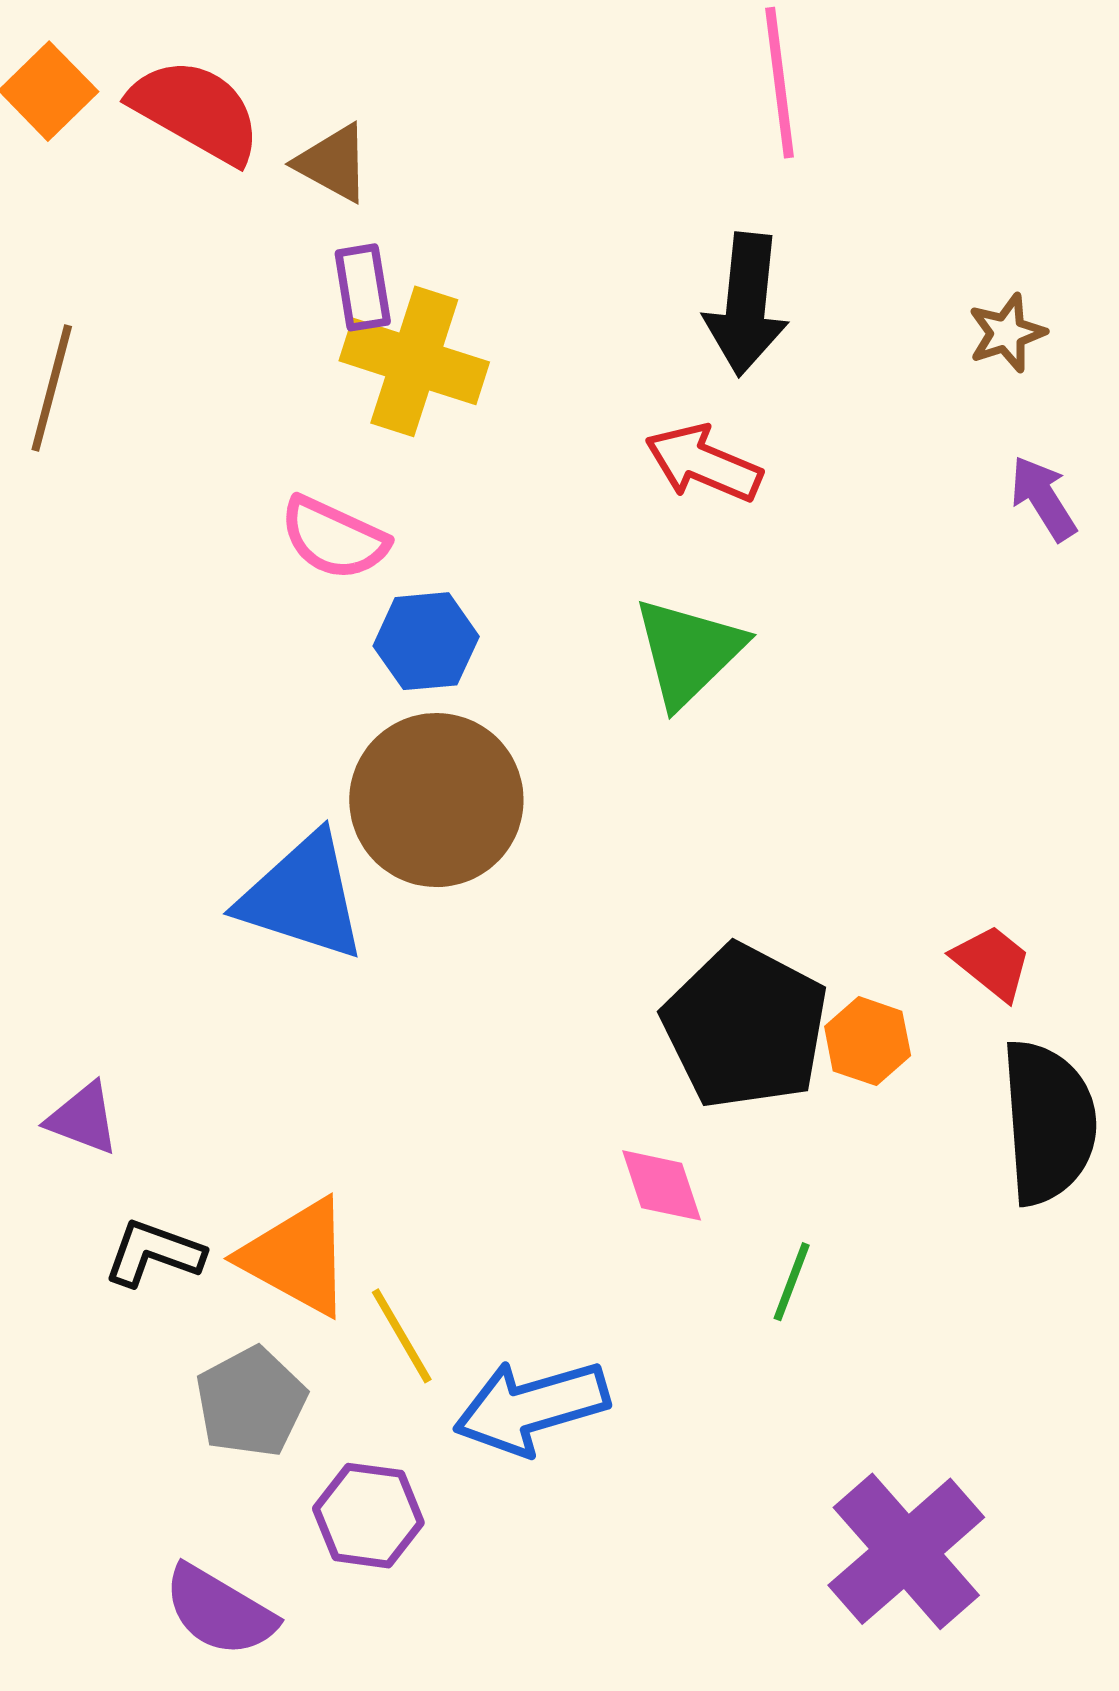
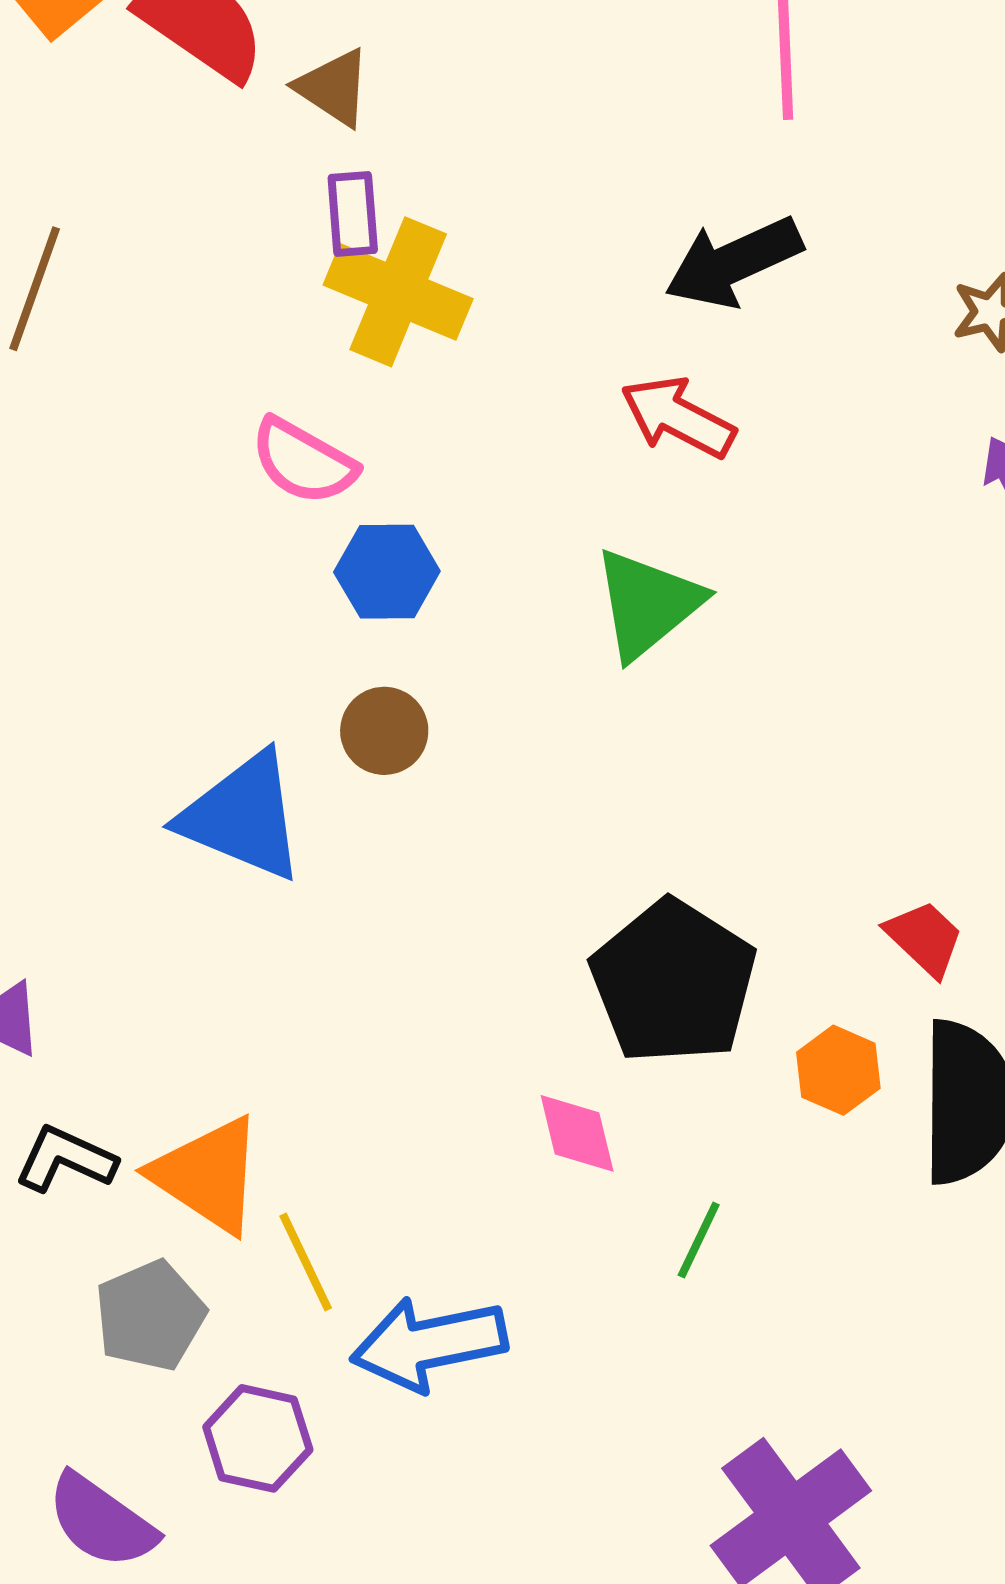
black arrow: (746, 304) -> (733, 262), turned 55
brown circle: (436, 800) -> (384, 731), size x0.5
orange hexagon: (868, 1041) -> (838, 1070), moved

